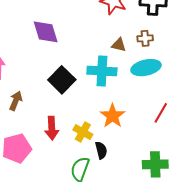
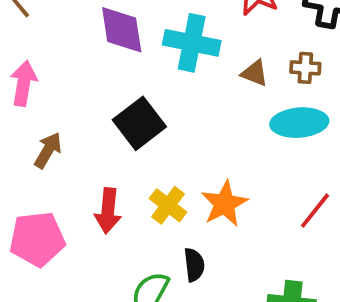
cyan cross: (102, 71) -> (192, 43), moved
yellow cross: (83, 132) -> (168, 205), moved

